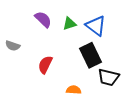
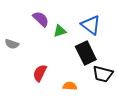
green triangle: (69, 24) -> (60, 31), moved
red semicircle: (45, 65) -> (40, 73), moved

